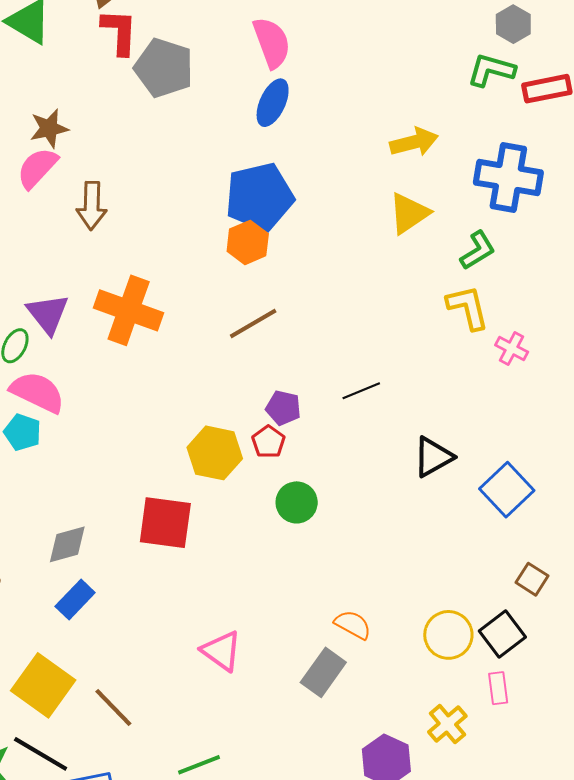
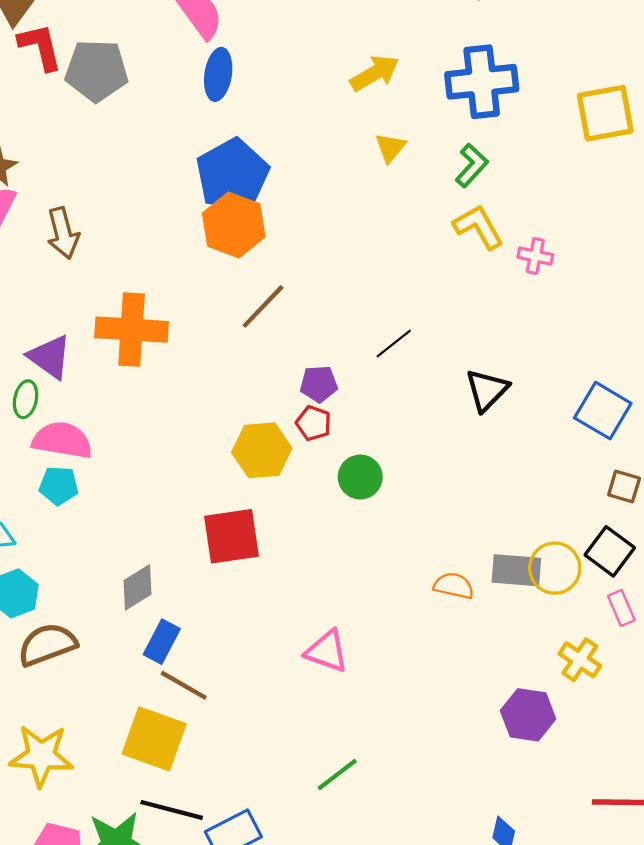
yellow triangle: (409, 213) -> (390, 148), size x0.7
orange hexagon: (248, 242) -> (234, 225), size x1.4
blue square: (507, 490) -> (603, 411), moved
gray rectangle: (323, 672) -> (516, 570), moved, turned 75
brown line: (113, 708) -> (184, 685), moved

